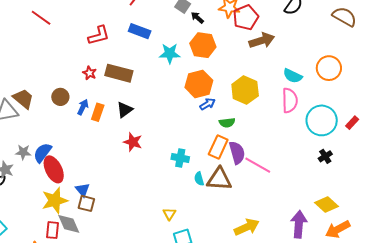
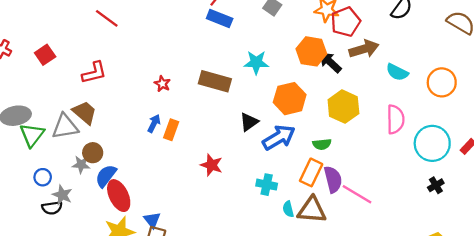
black arrow: (197, 18) -> (330, 62), moved, size x1.5
blue rectangle: (140, 31) -> (220, 18), moved
red L-shape: (99, 35) -> (94, 73), moved
orange hexagon: (203, 45) -> (311, 51), moved
brown rectangle: (119, 73) -> (215, 81), moved
cyan semicircle: (293, 76) -> (397, 72), moved
brown circle: (60, 97) -> (93, 153), moved
blue arrow: (208, 104) -> (279, 137), moved, size x1.8
black triangle: (125, 110) -> (249, 122), moved
gray star: (23, 152) -> (81, 165), moved

